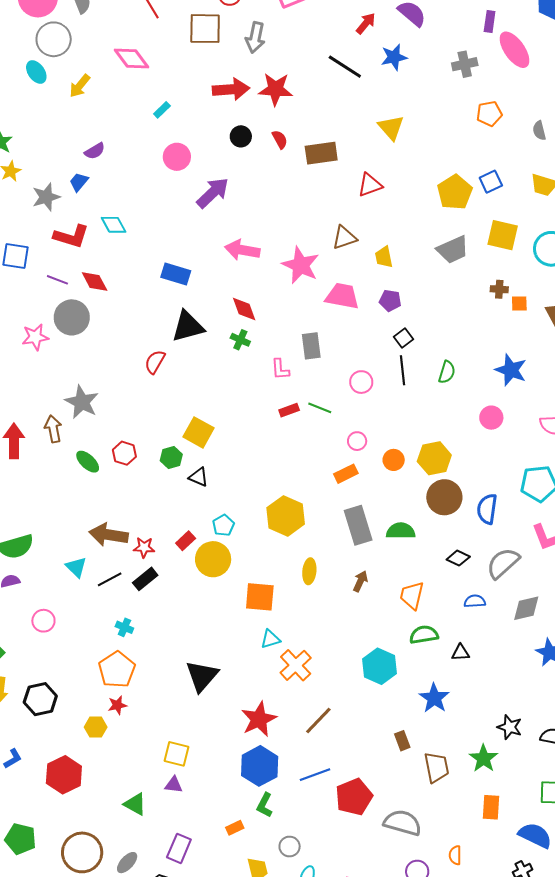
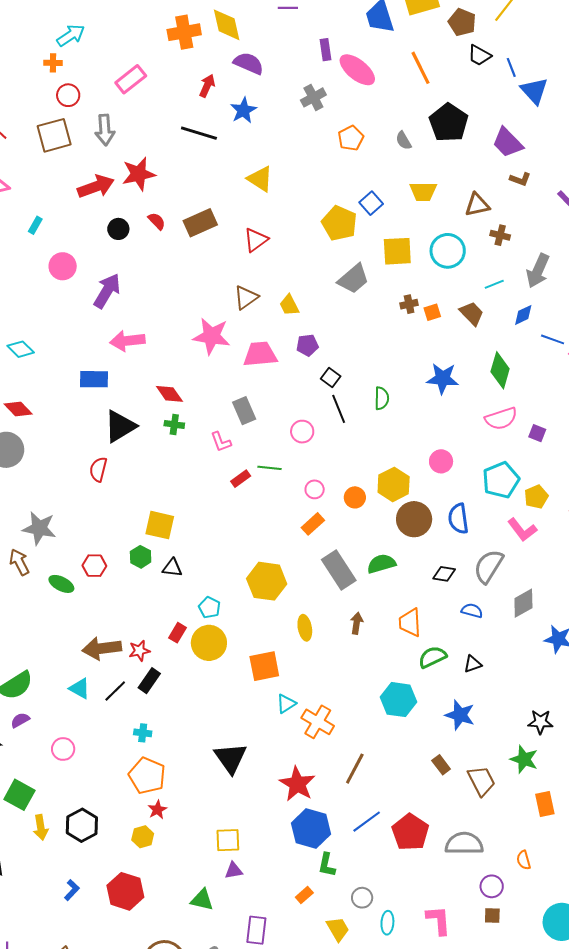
pink arrow: (242, 250) -> (127, 341), moved
pink circle: (491, 418) -> (441, 461), moved
blue semicircle: (475, 601) -> (472, 611), turned 35

